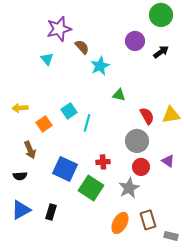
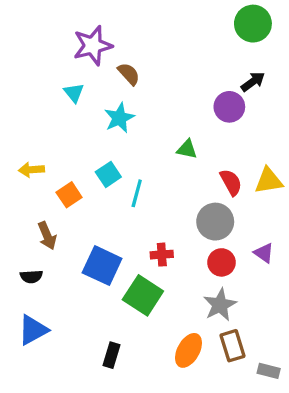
purple circle: (135, 41) -> (229, 107), moved
cyan star: (100, 66) -> (119, 118), moved
gray star: (129, 188) -> (220, 305), moved
black rectangle: (51, 212) -> (112, 355), moved

